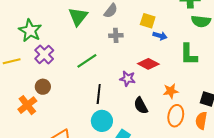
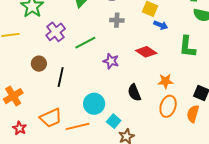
purple cross: (44, 54) -> (56, 32), moved
purple star: (127, 79) -> (111, 61), moved
black line: (99, 94) -> (61, 77), moved
orange cross: (27, 105) -> (13, 96), moved

